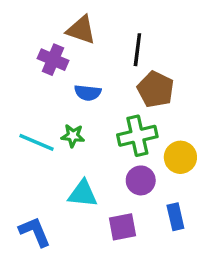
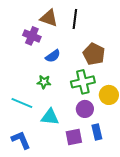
black line: (137, 50) -> (75, 19), moved
blue semicircle: (88, 93) -> (53, 56), turned -42
cyan line: (36, 142) -> (22, 103), moved
blue rectangle: (175, 217) -> (97, 132), moved

